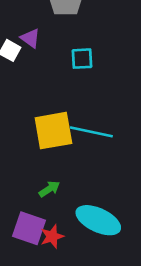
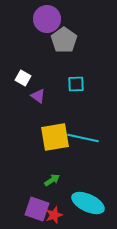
purple triangle: (30, 38) -> (38, 96), moved

